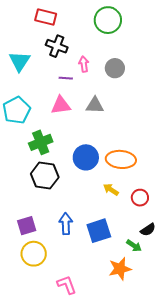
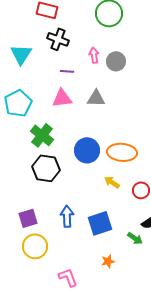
pink arrow: (84, 64) -> (94, 55), moved
green cross: (41, 142) -> (42, 135), turned -30
orange star: (120, 269) -> (108, 261), moved, size x0.6

